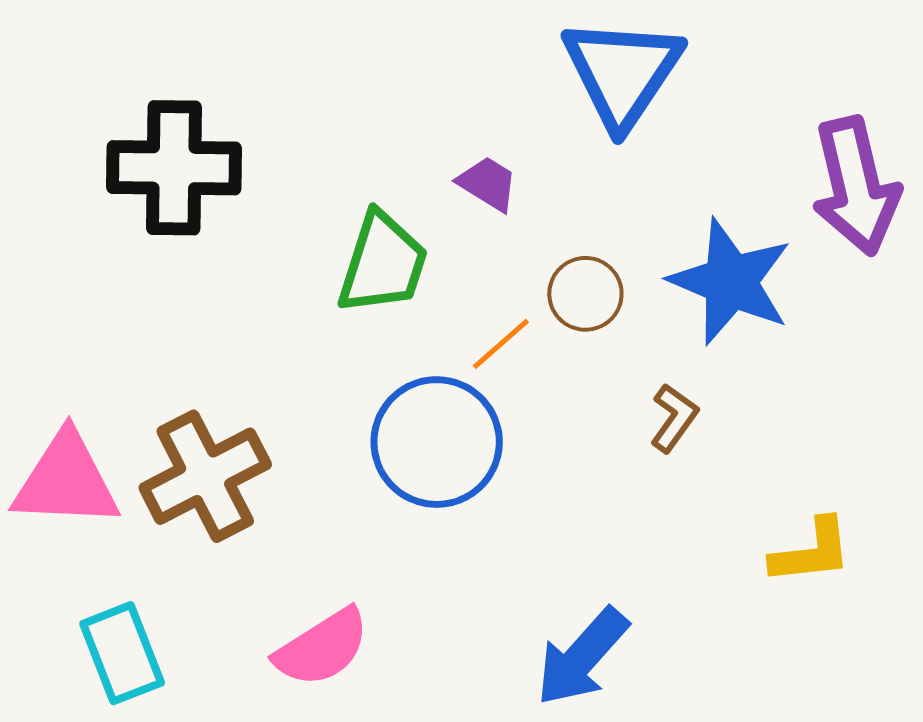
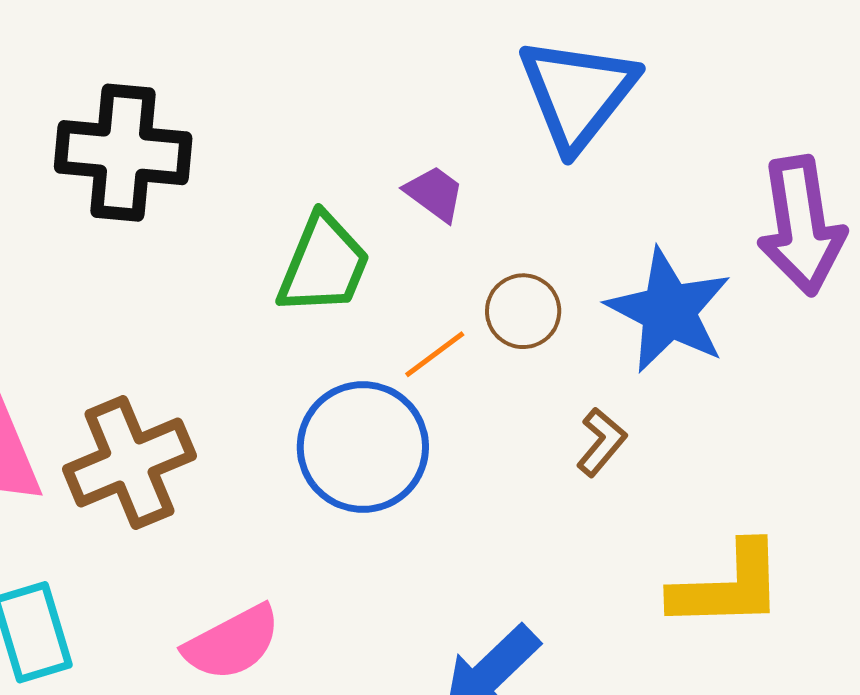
yellow L-shape: (811, 552) -> (728, 586), size x1.4

